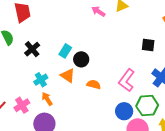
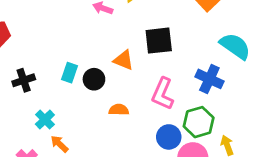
black square: (148, 45) -> (159, 41), moved, size x1.5
black cross: (32, 49) -> (24, 80), turned 35
orange triangle: (68, 76) -> (124, 60), moved

